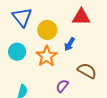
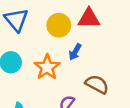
yellow circle: (47, 30) -> (59, 25), moved

